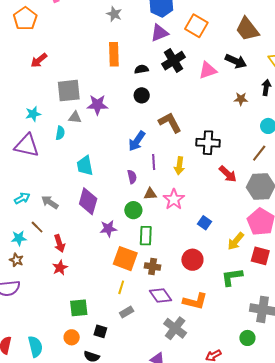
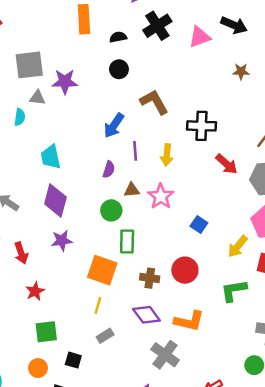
purple semicircle: (132, 177) -> (109, 170), turned 32
purple star: (108, 229) -> (62, 241), moved
brown cross: (153, 266) -> (150, 278), moved
red star: (60, 268) -> (35, 291), moved

